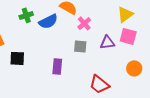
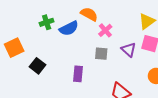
purple triangle: (107, 42) -> (129, 50), turned 49
black square: (17, 58) -> (37, 66), turned 35

